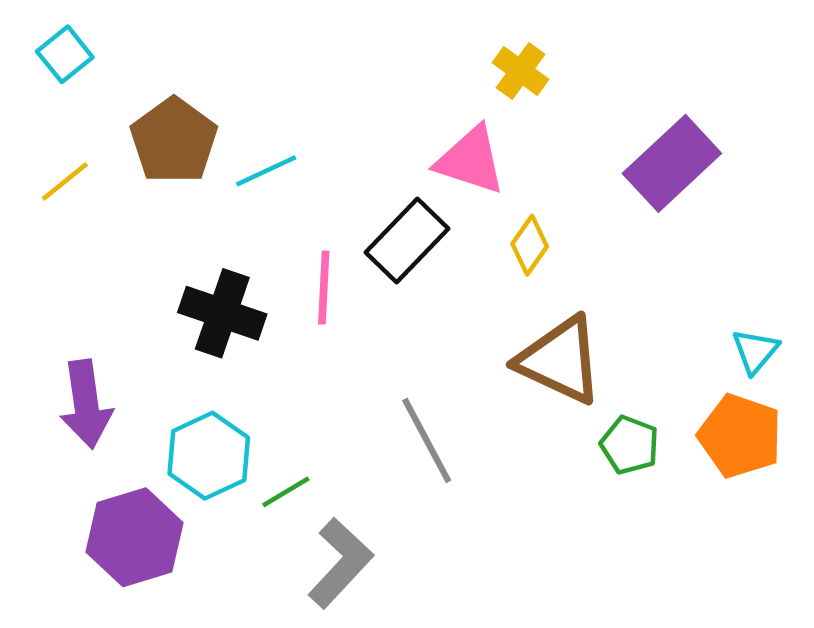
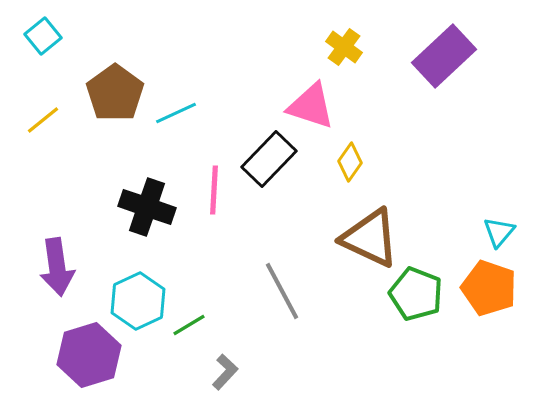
purple rectangle: (672, 163) -> (444, 56), moved
green pentagon: (630, 445) -> (416, 294), size x1.4
gray L-shape: (340, 563) -> (225, 372), size x0.6

